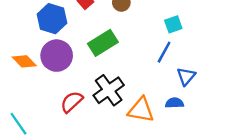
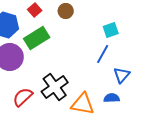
green rectangle: (103, 43) -> (37, 38), moved

